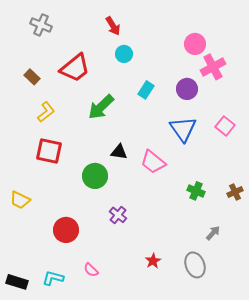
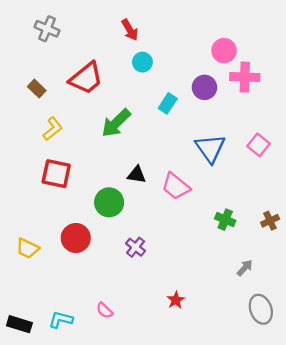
pink cross: (213, 67) -> (245, 77), turned 30
purple circle: (187, 89) -> (205, 87), moved
yellow trapezoid: (20, 200) -> (27, 248), moved
red circle: (66, 230) -> (76, 238), moved
gray ellipse: (195, 265) -> (261, 309), moved

